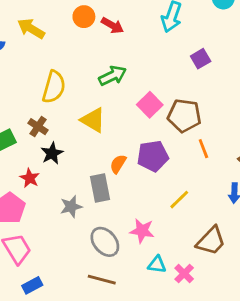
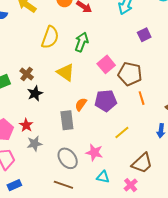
green arrow: (113, 76) -> (82, 42), turned -48
yellow semicircle: (54, 87) -> (50, 37), moved
red star: (30, 178) -> (26, 125), moved
gray star: (71, 207) -> (35, 144), moved
pink cross: (184, 274) -> (131, 185), moved

